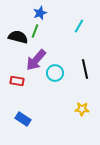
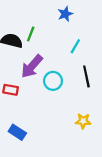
blue star: (40, 13) -> (65, 14), moved
cyan line: (79, 26) -> (75, 46), moved

